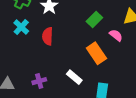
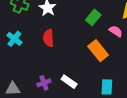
cyan cross: (21, 27) -> (14, 39), moved
white rectangle: (74, 77) -> (69, 82), moved

